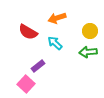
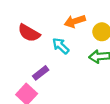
orange arrow: (57, 18) -> (75, 21), moved

